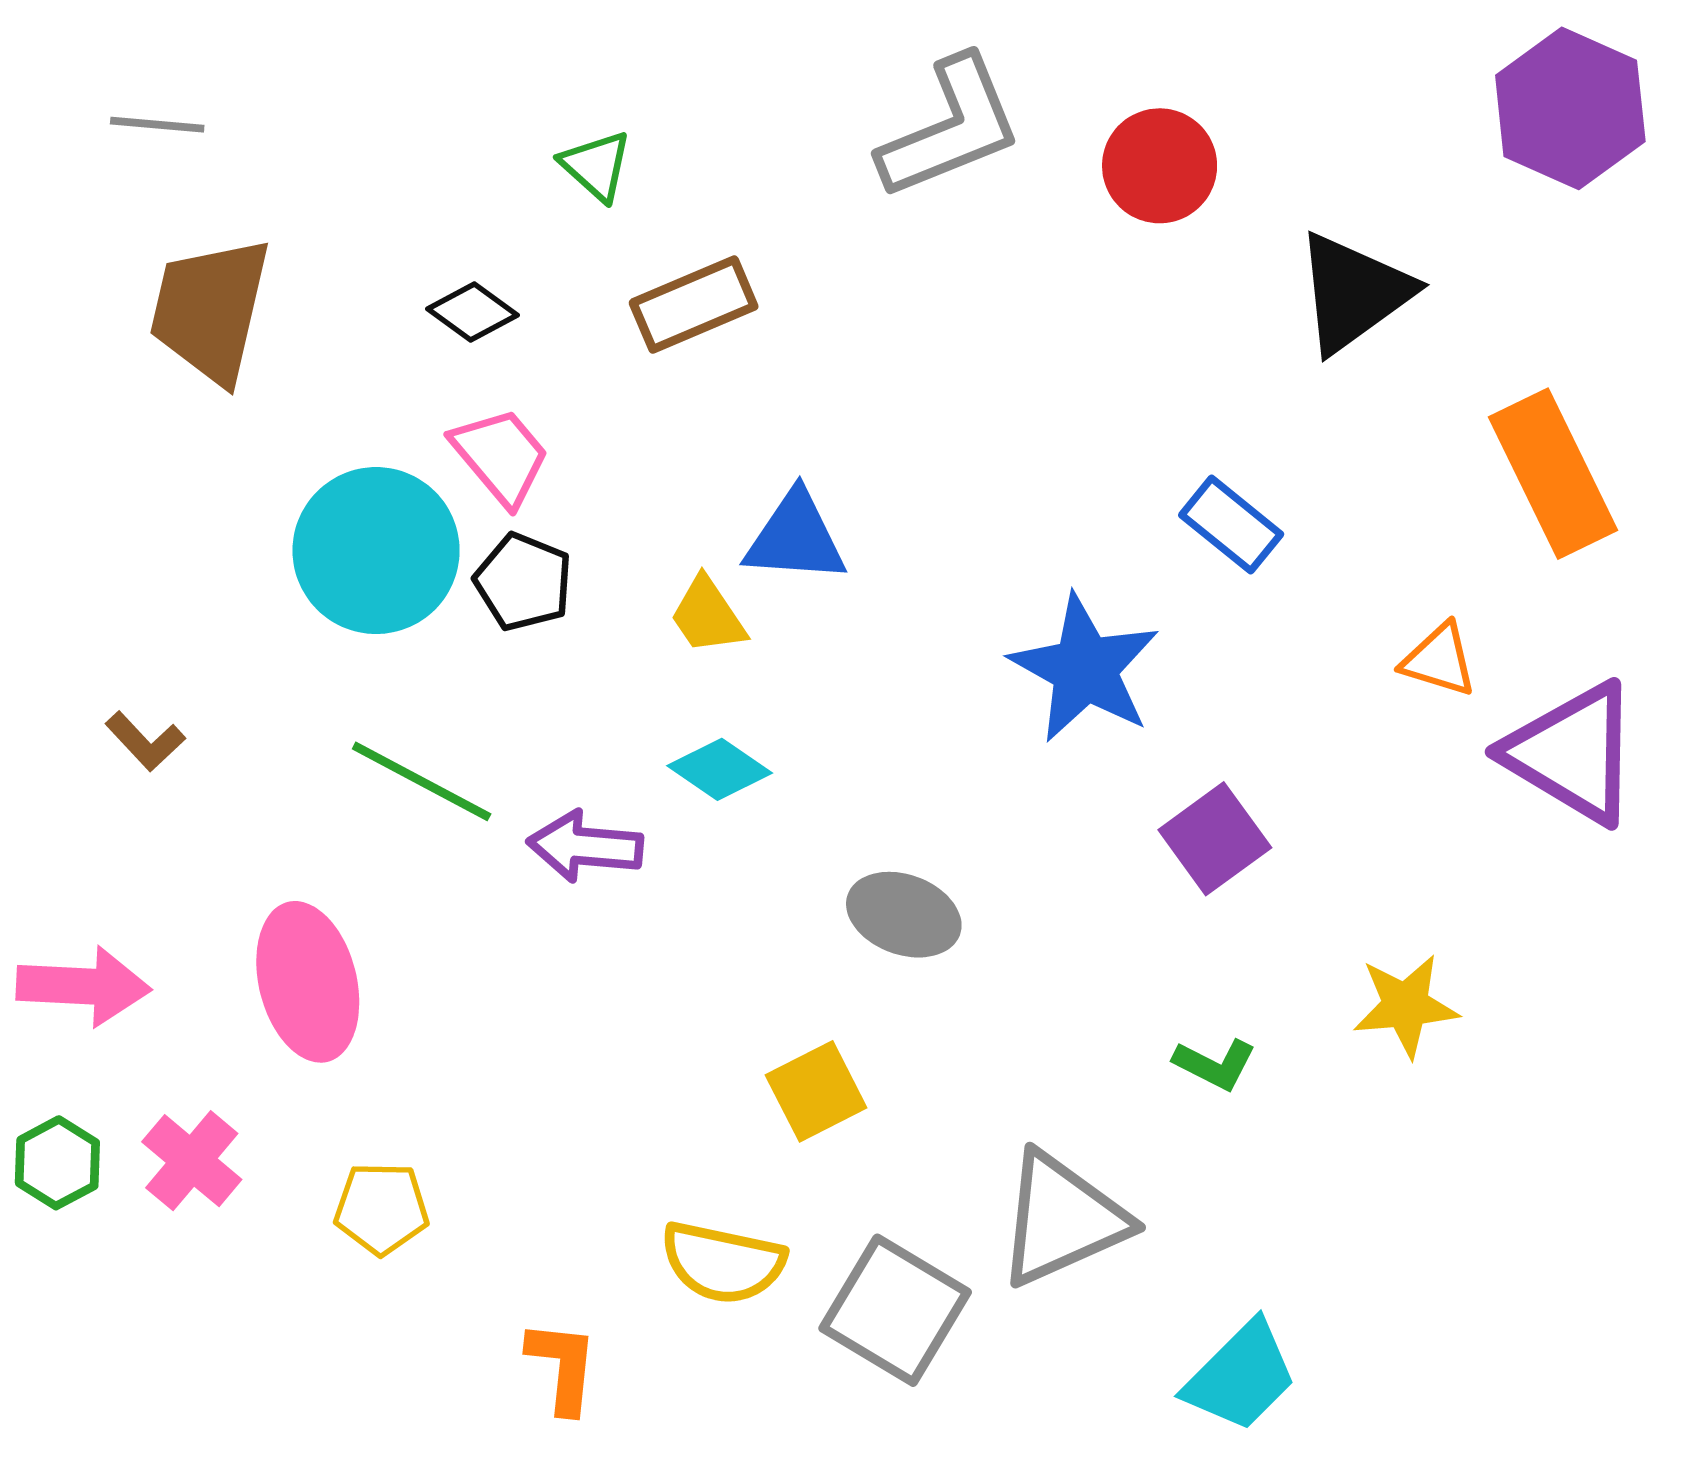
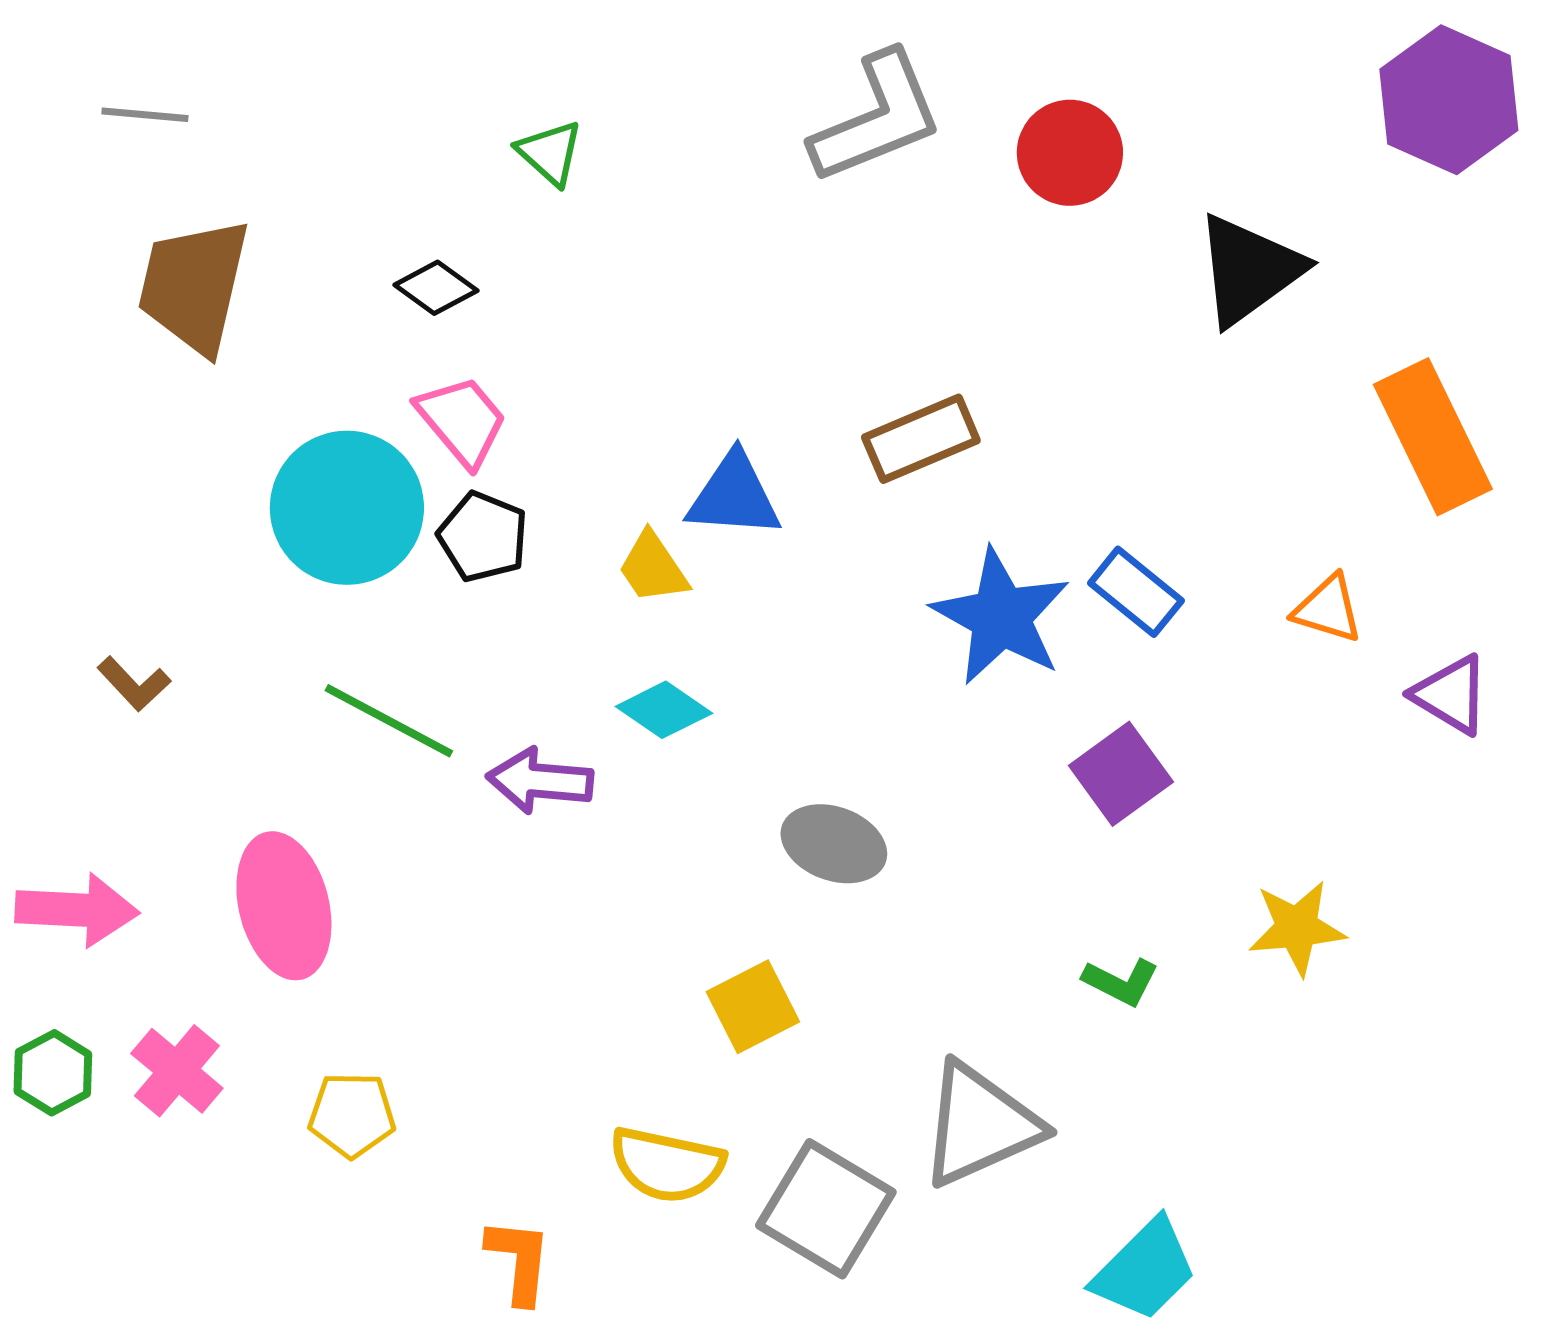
brown rectangle: (694, 305) -> (921, 439), moved
blue rectangle: (1231, 525) -> (1136, 592), moved
purple triangle: (1572, 753) -> (1451, 695), size x0.6

